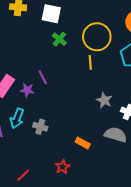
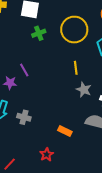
green cross: (59, 39) -> (39, 33), turned 32
yellow line: (90, 62) -> (76, 68), moved

